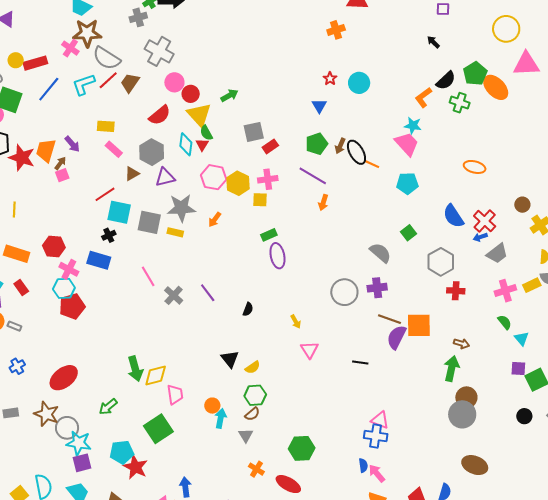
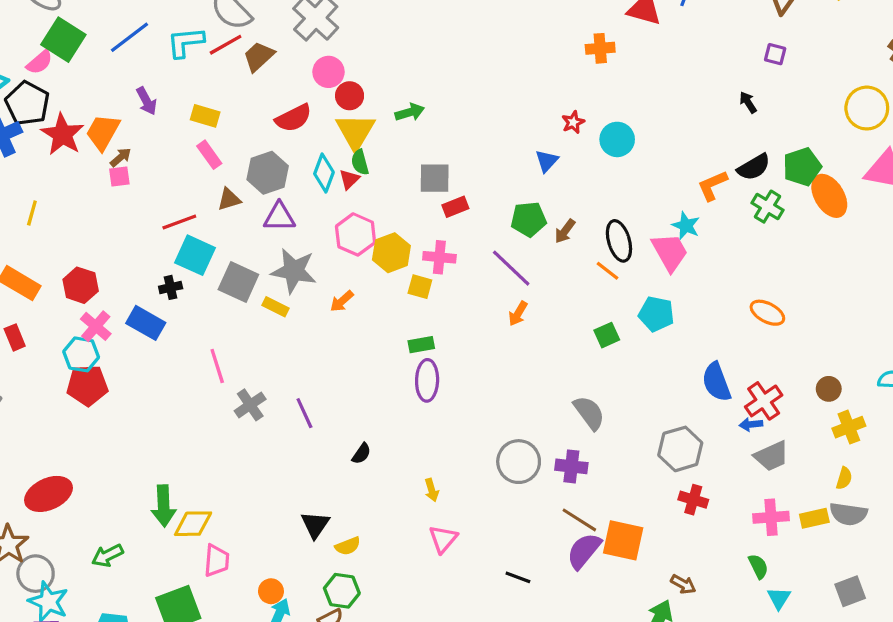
purple arrow: (72, 144) -> (147, 101), moved
black ellipse: (356, 152) -> (619, 241), moved
green square: (409, 233) -> (607, 335), moved

